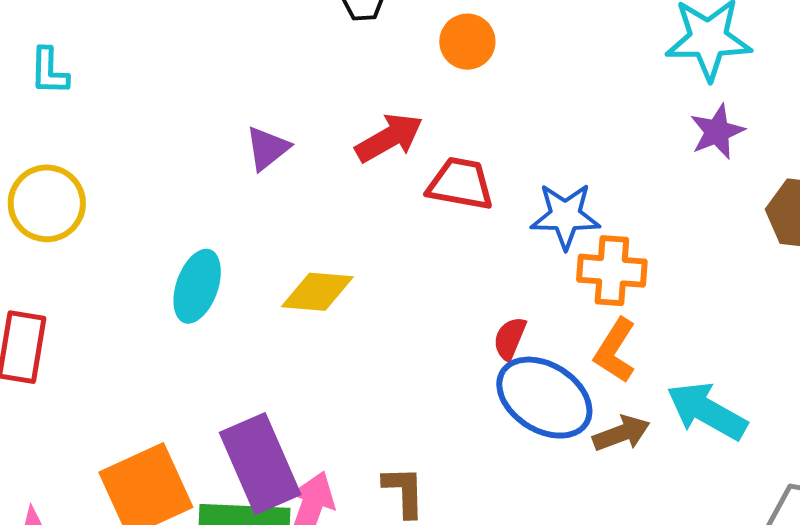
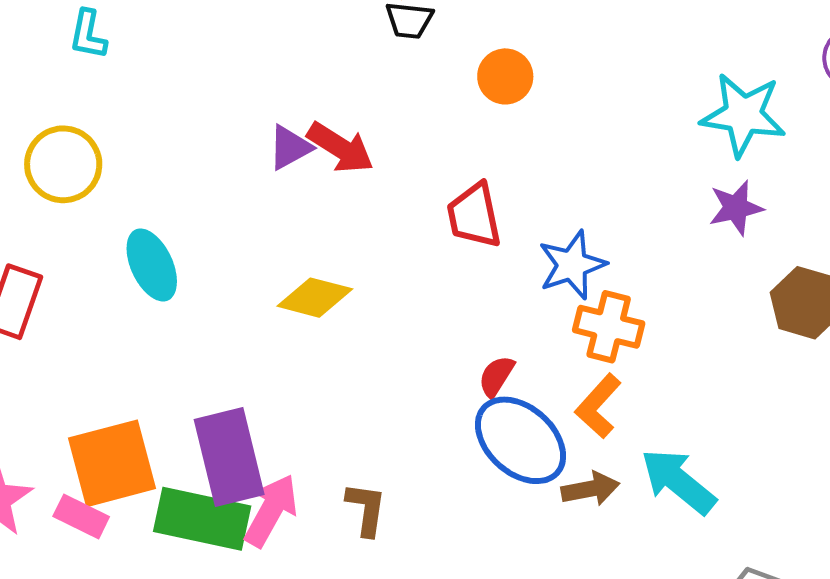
red arrow: (389, 138) -> (340, 148), moved, turned 52
red trapezoid: (460, 184) -> (474, 215), turned -122
blue star: (565, 216) -> (572, 265), turned -30
cyan ellipse: (197, 286) -> (152, 265), moved, turned -54

